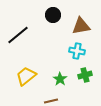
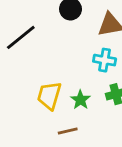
yellow trapezoid: (26, 76) -> (49, 96), moved, turned -35

